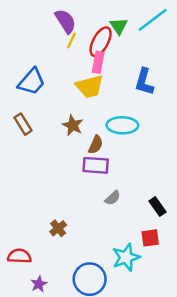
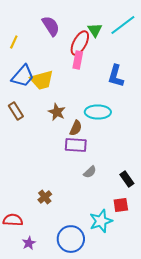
yellow line: (71, 41) -> (14, 42), moved
yellow trapezoid: (90, 87) -> (42, 80), moved

